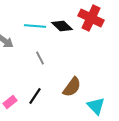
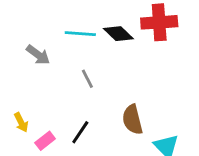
red cross: (91, 18) -> (159, 22), turned -30
brown semicircle: (72, 87) -> (132, 120), turned 130

